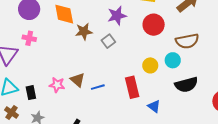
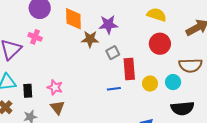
purple star: (117, 16) -> (108, 25), moved
brown triangle: (78, 80) -> (57, 107), moved
blue line: (98, 87) -> (114, 89), moved
red rectangle: (132, 87) -> (129, 69), moved

